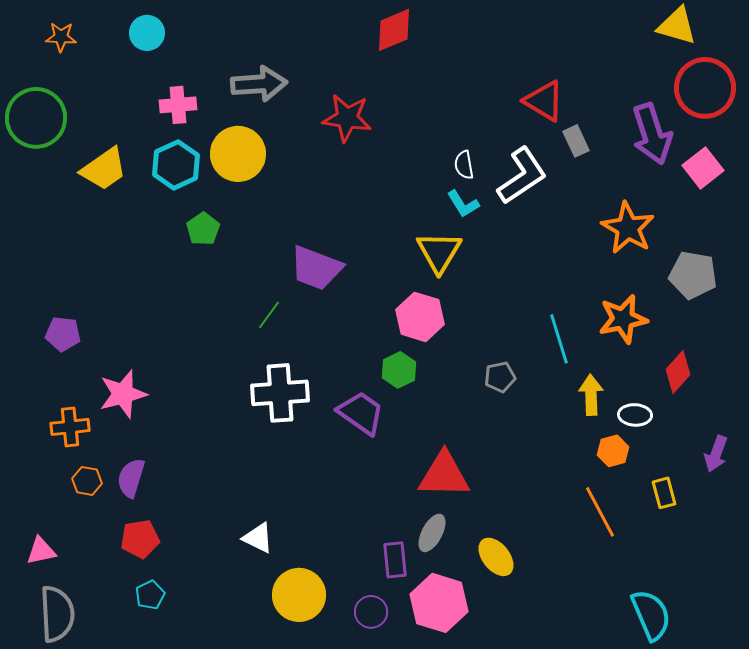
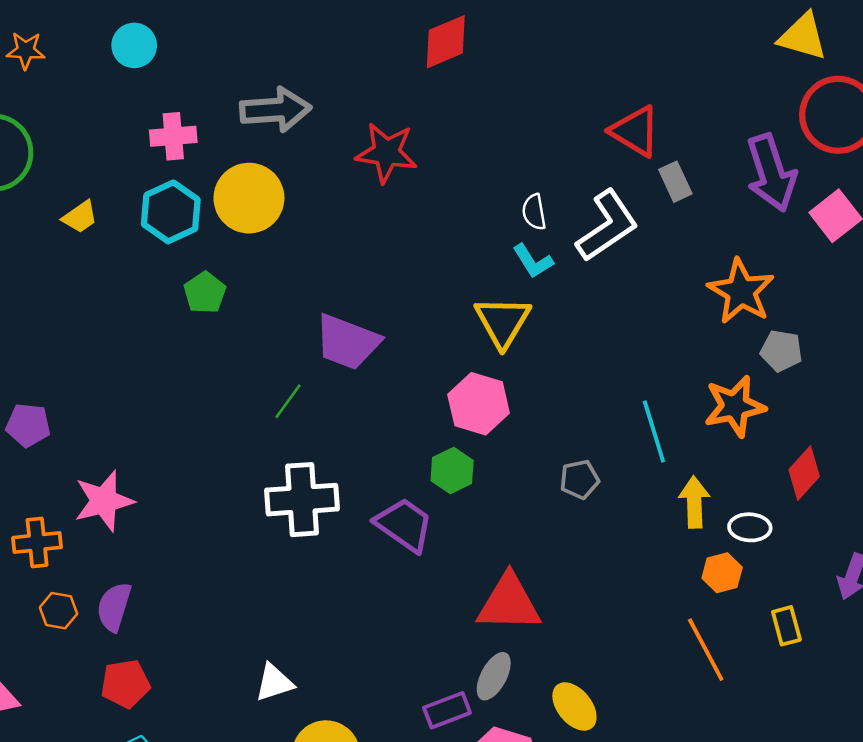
yellow trapezoid: (104, 169) -> (80, 217), size x0.6
gray pentagon: (693, 275) -> (781, 351), moved, size x0.7
white triangle: (258, 538) -> (274, 683), turned -44
purple rectangle: (395, 560) -> (447, 710), turned 75

